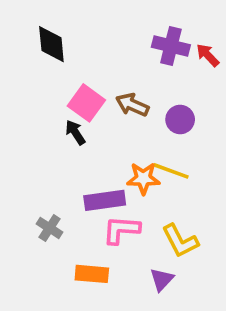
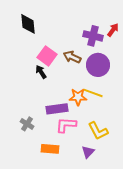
purple cross: (171, 46) -> (93, 36), moved
red arrow: (208, 55) -> (113, 30), turned 80
purple circle: (180, 120) -> (98, 65), size x1.5

